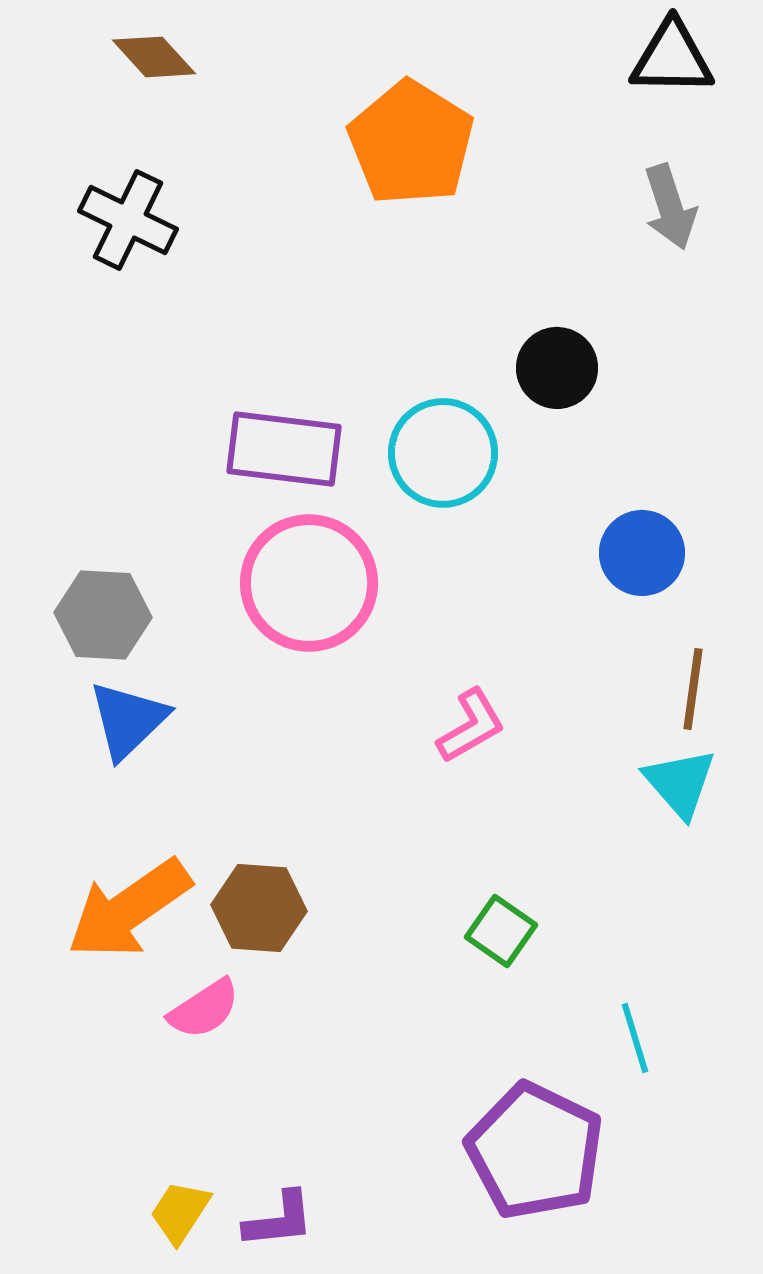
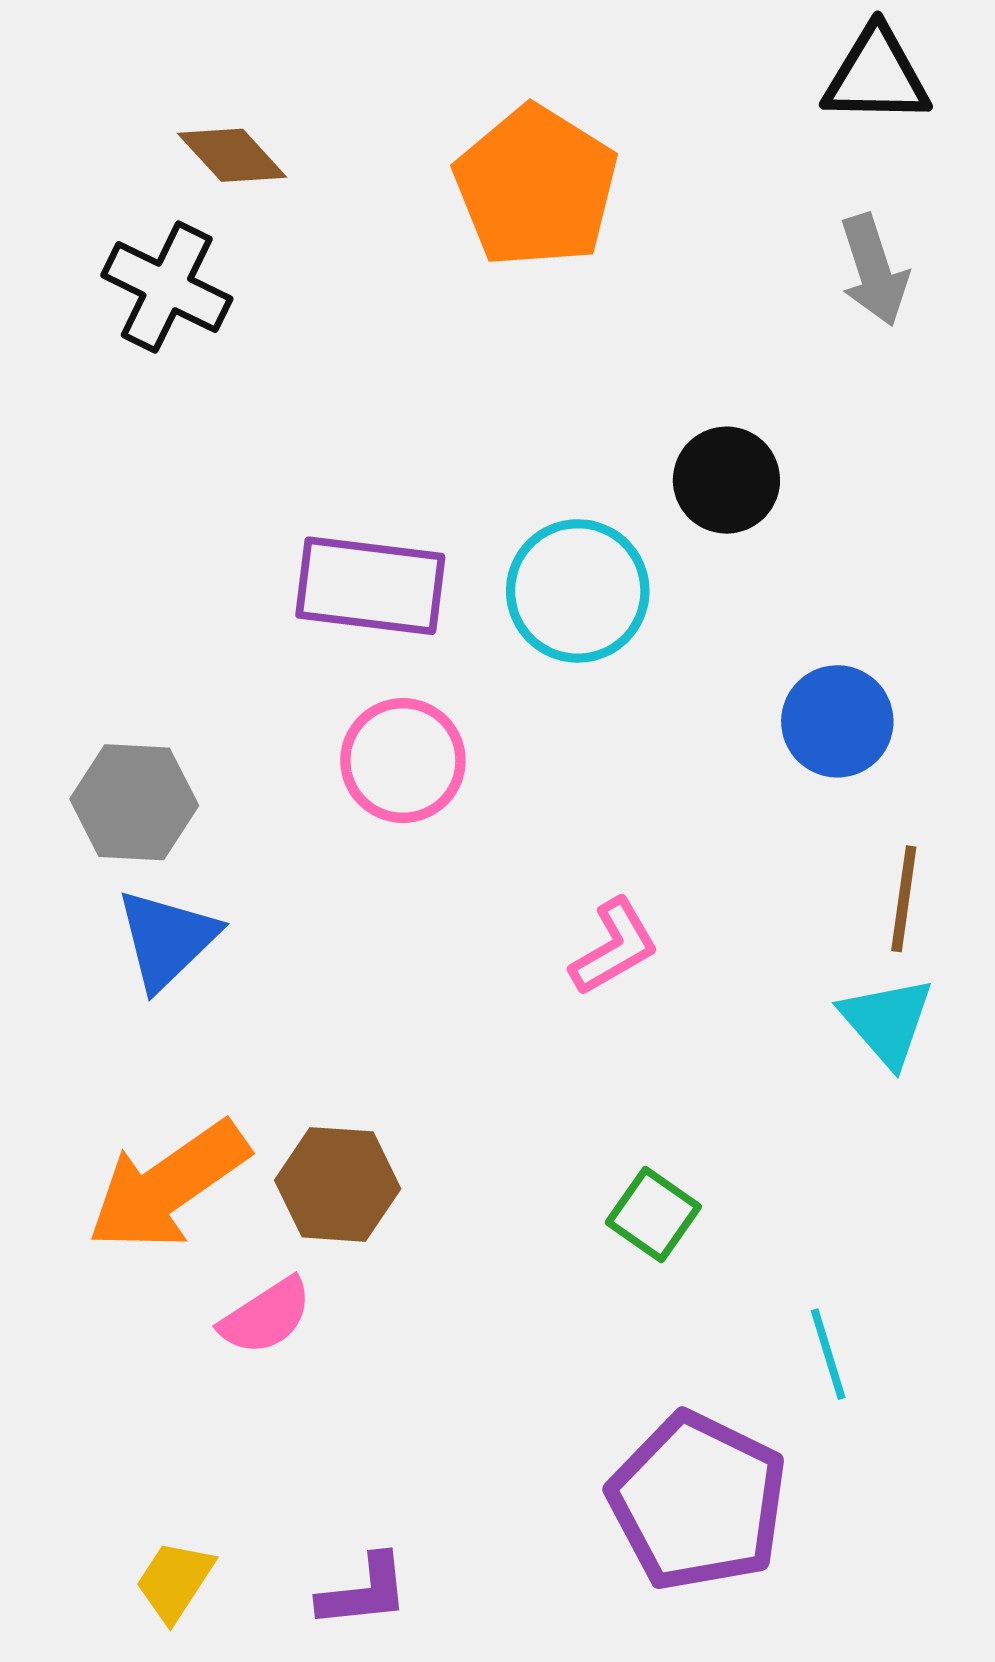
brown diamond: (154, 57) -> (232, 155), moved
pink circle: (309, 583) -> (403, 761), size x0.7
yellow trapezoid: (180, 1212) -> (175, 1581), moved

